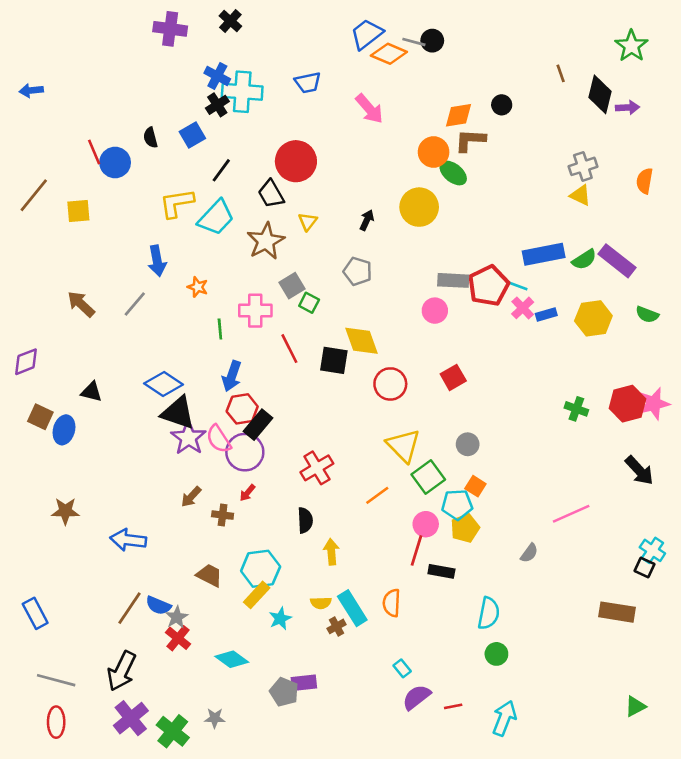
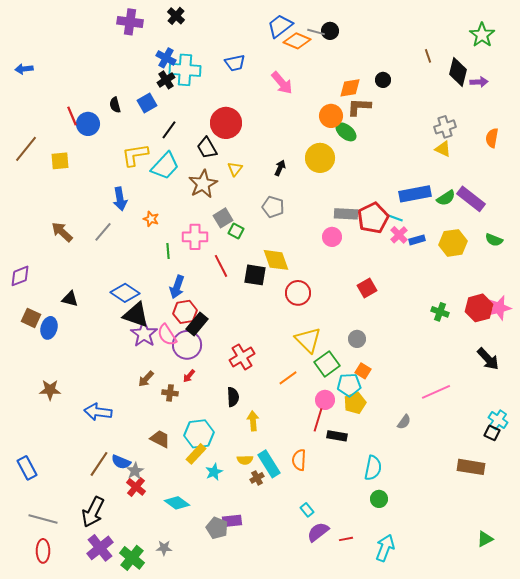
red square: (453, 377) -> (367, 288), moved

